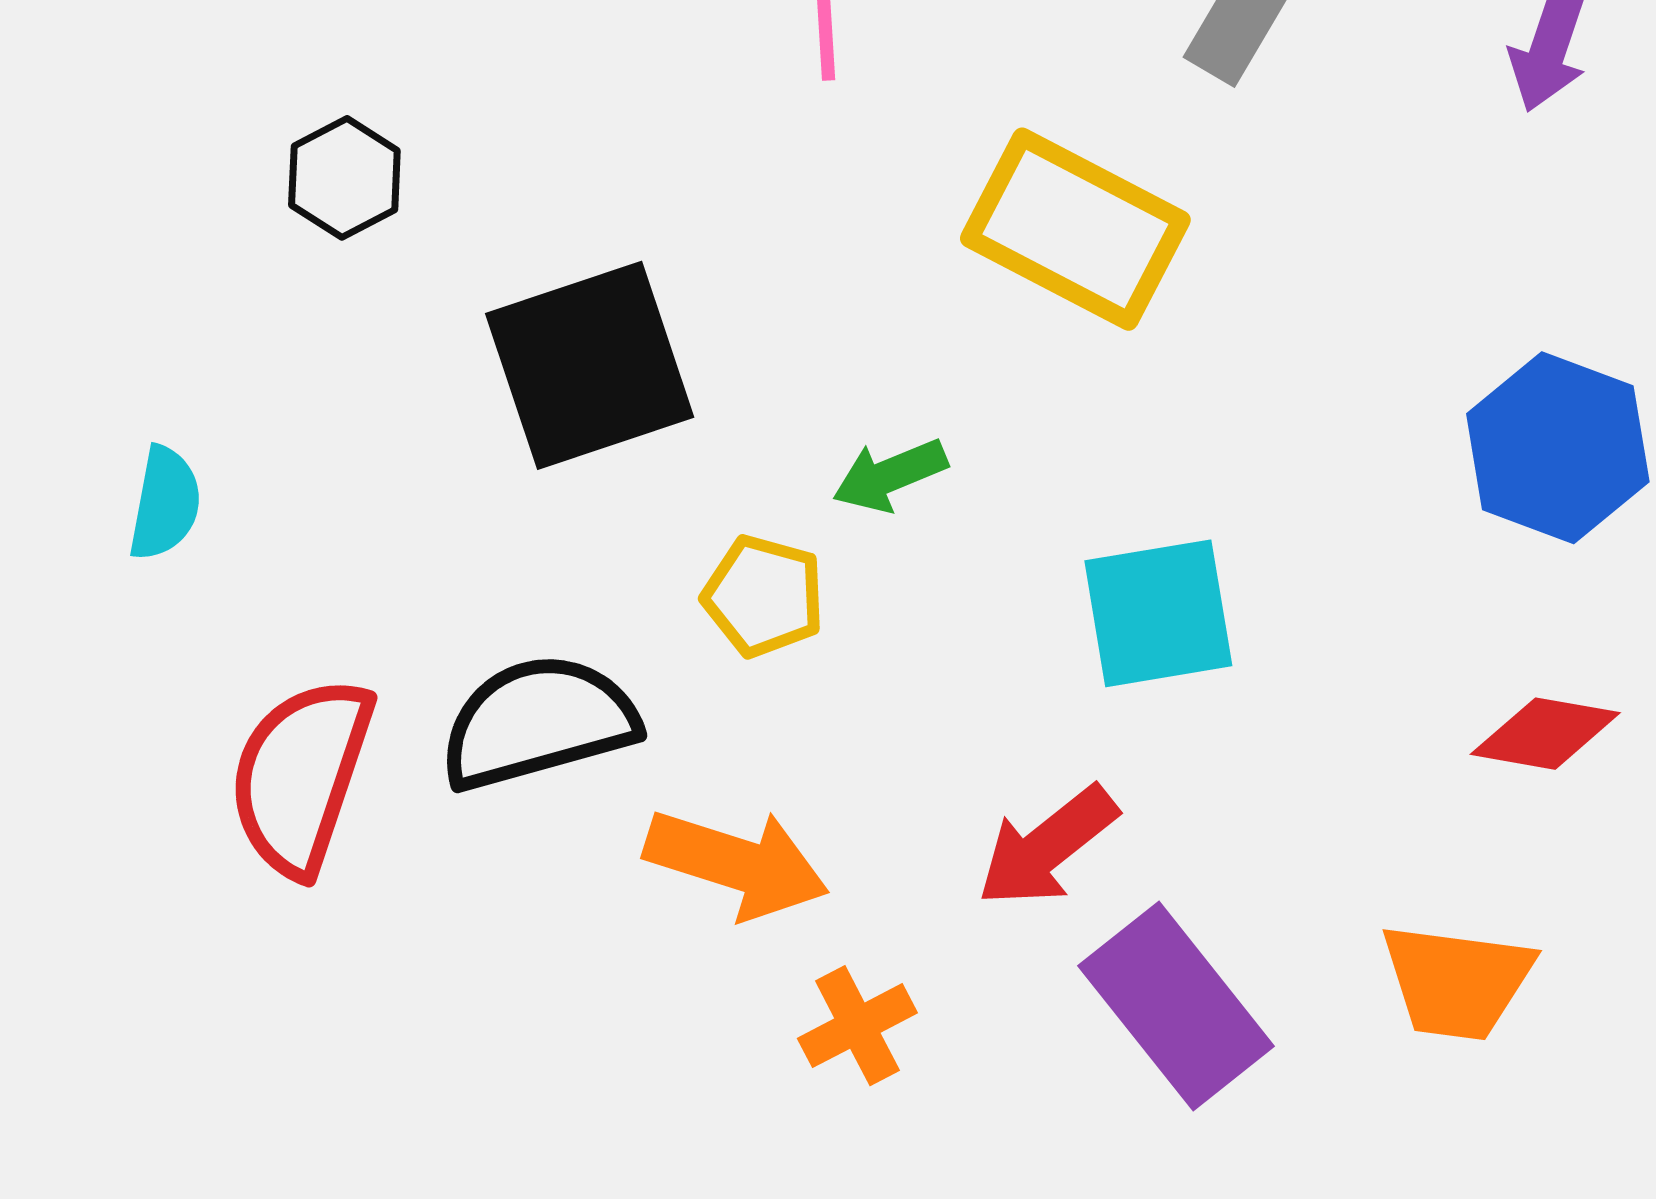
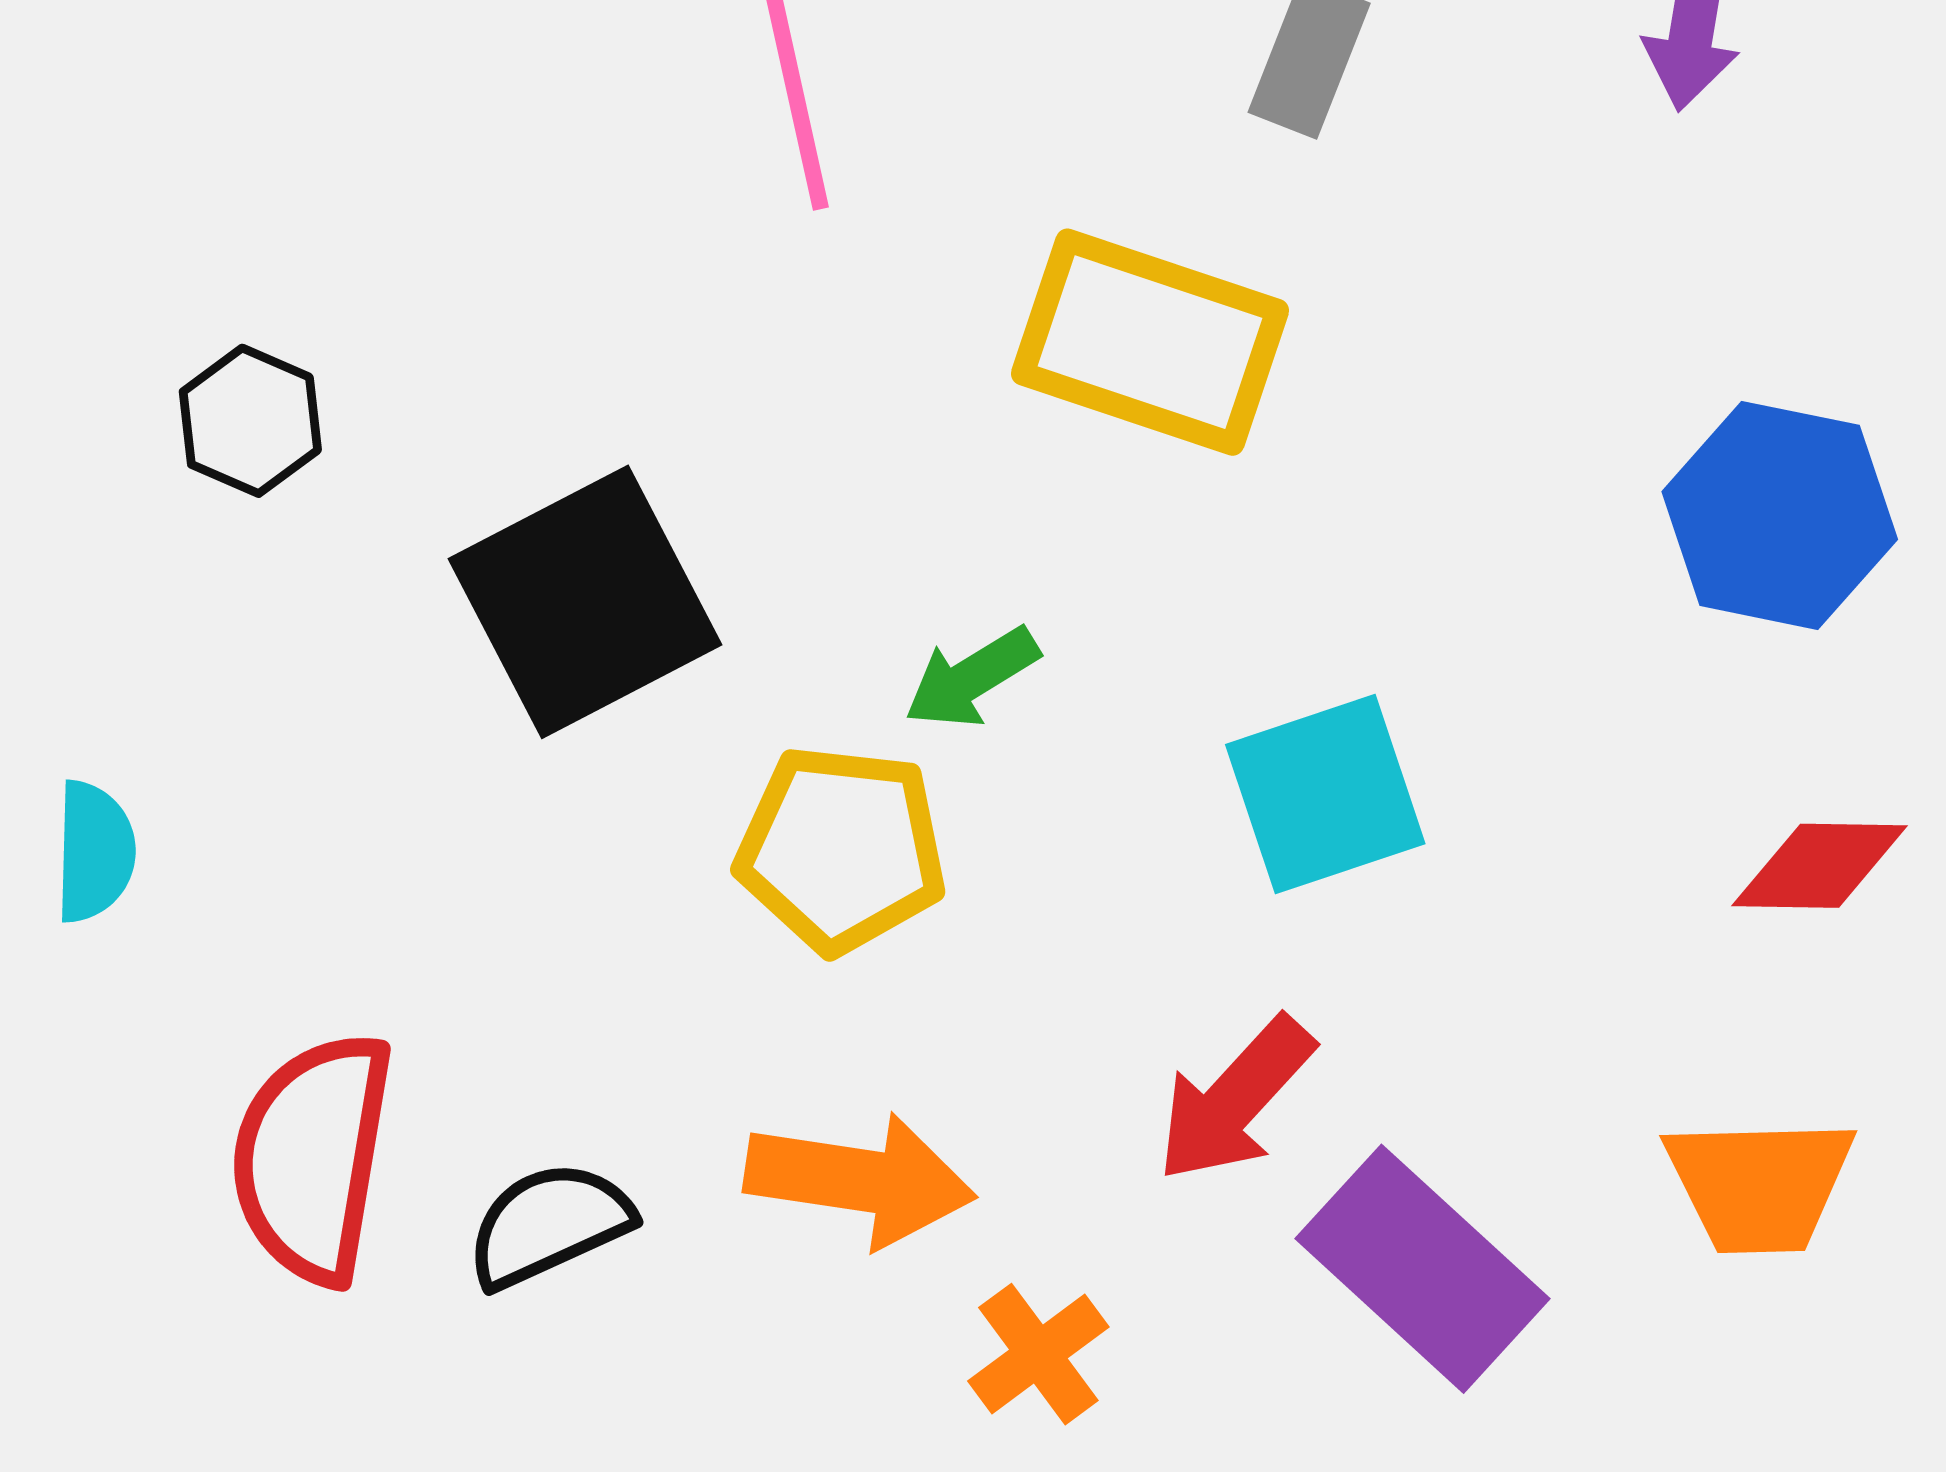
yellow pentagon: (764, 596) -> (841, 849), size x1.4
black semicircle: (538, 722) -> (549, 1225), moved, size x0.7

